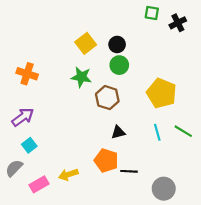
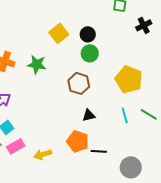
black cross: (178, 23) -> (144, 25), moved
green star: (81, 77) -> (37, 64), moved
pink rectangle: (39, 184) -> (16, 146), moved

